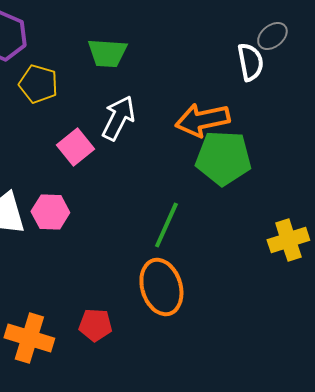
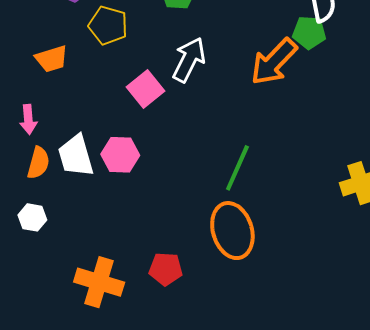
orange arrow: (202, 120) -> (274, 62), turned -34
green pentagon: (223, 158) -> (309, 32), moved, size x0.6

